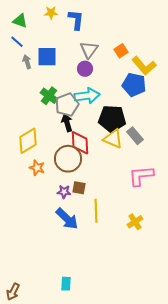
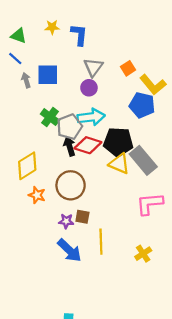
gray rectangle: (135, 136) -> (143, 160), size x1.5
red diamond: (80, 143) -> (88, 145), moved, turned -70

